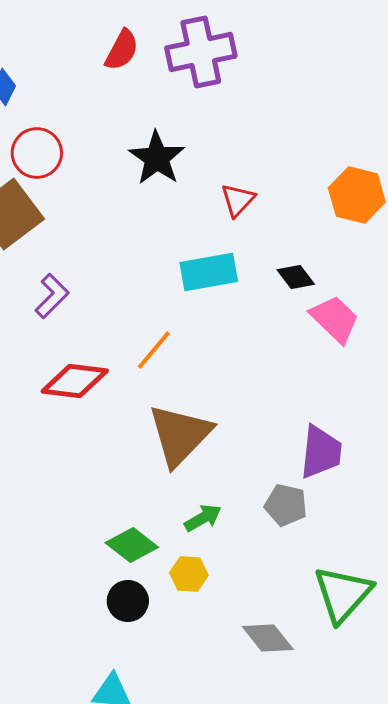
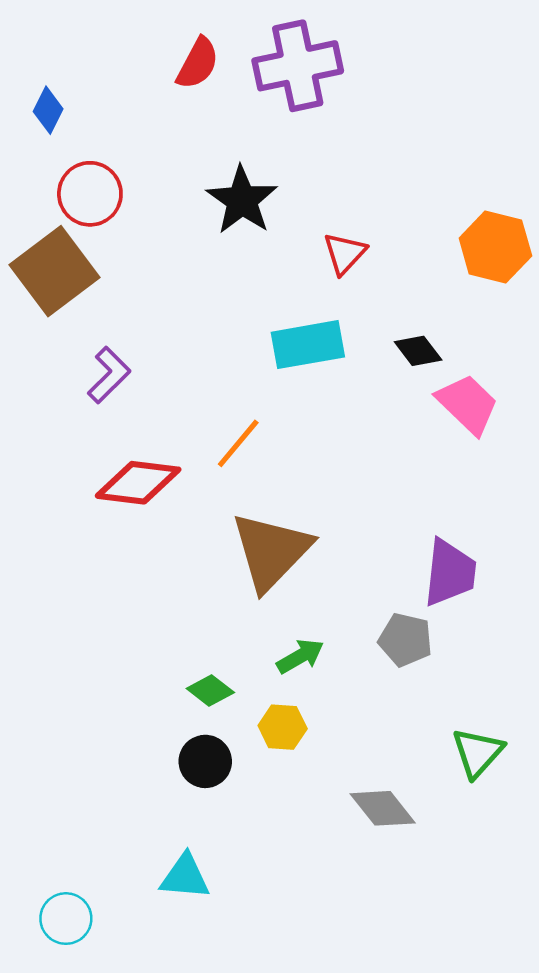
green diamond: (132, 545) -> (210, 690), size x0.7
green triangle: (343, 594) -> (478, 753), size x0.7

